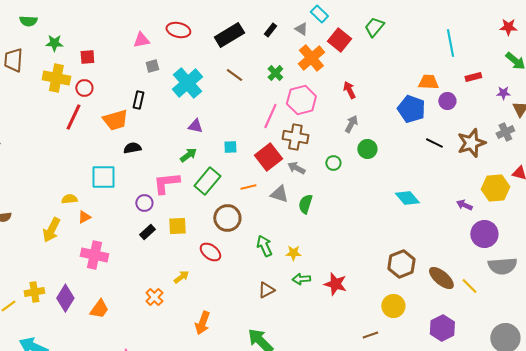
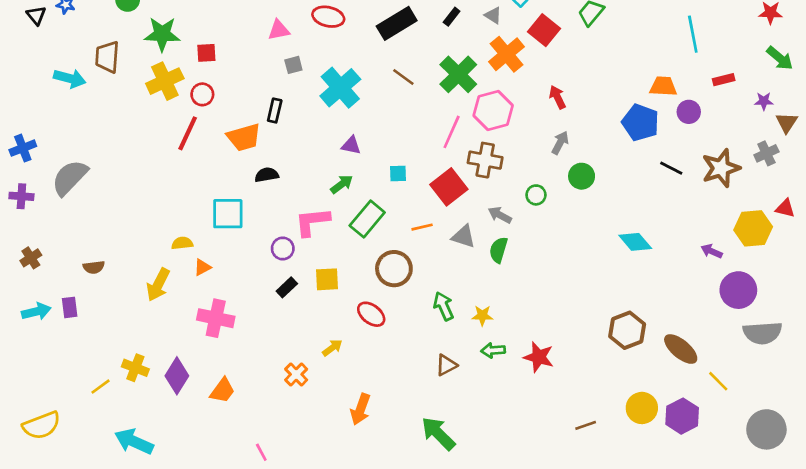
green star: (54, 43) -> (162, 34), size x1.5
green cross: (275, 73) -> (458, 74), size x1.8
yellow cross: (56, 78) -> (165, 81), turned -36
gray arrow: (296, 168) -> (500, 215), moved
yellow line: (469, 286) -> (718, 381), moved
yellow cross: (34, 292) -> (135, 368), turned 30
yellow circle: (393, 306) -> (642, 408), moved

